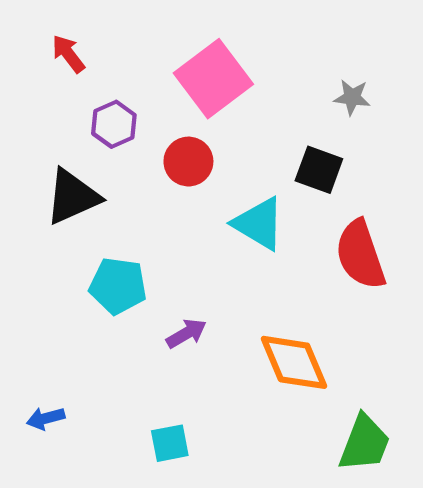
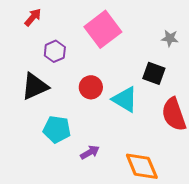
red arrow: (68, 54) -> (33, 17), turned 78
red circle: (188, 162) -> (91, 87), moved

